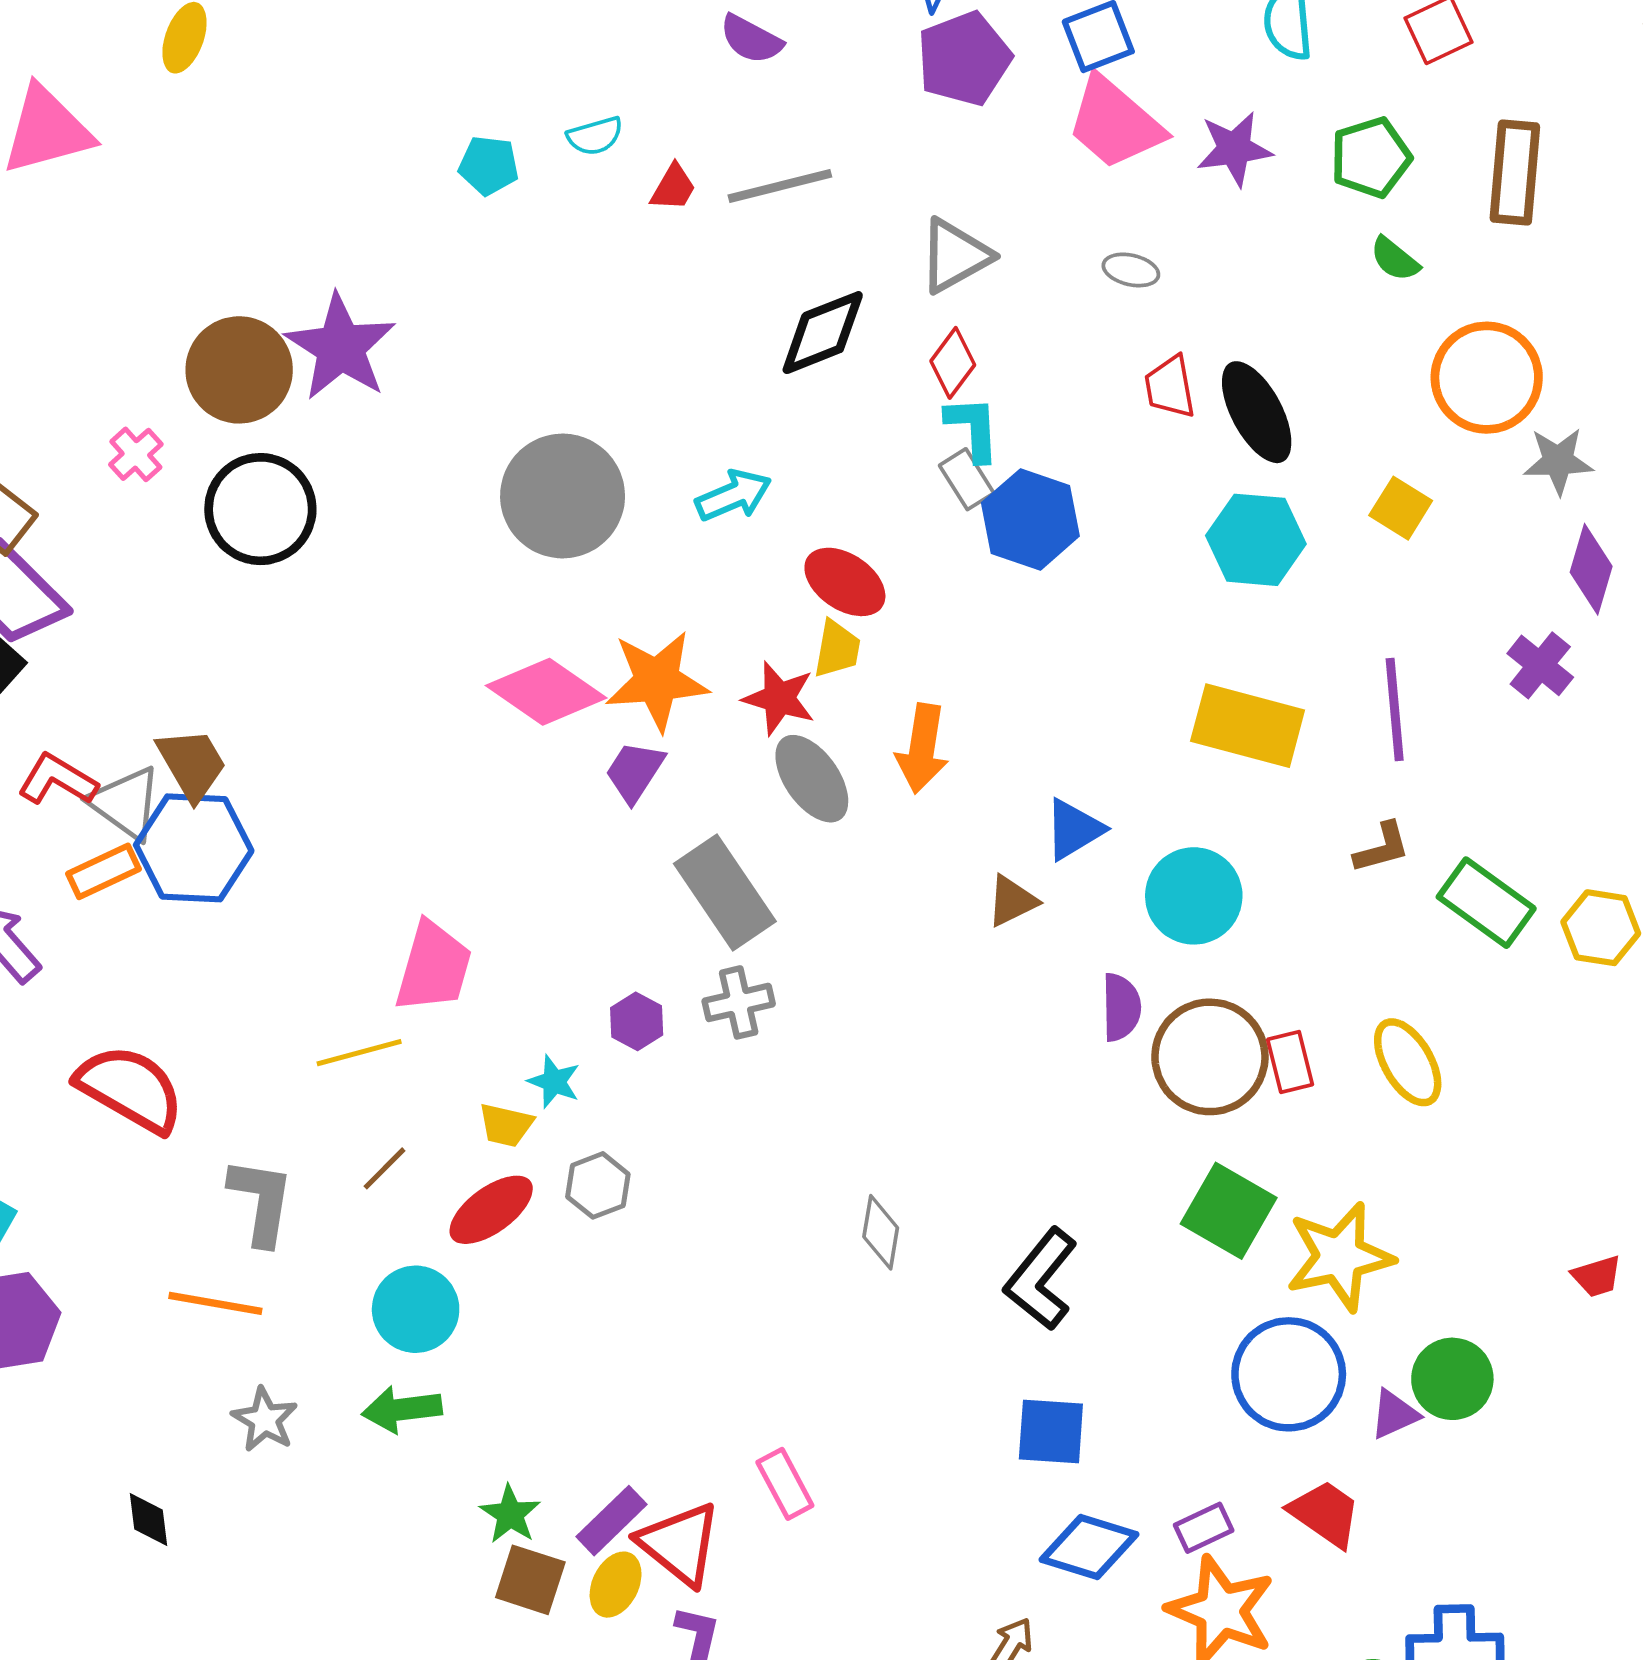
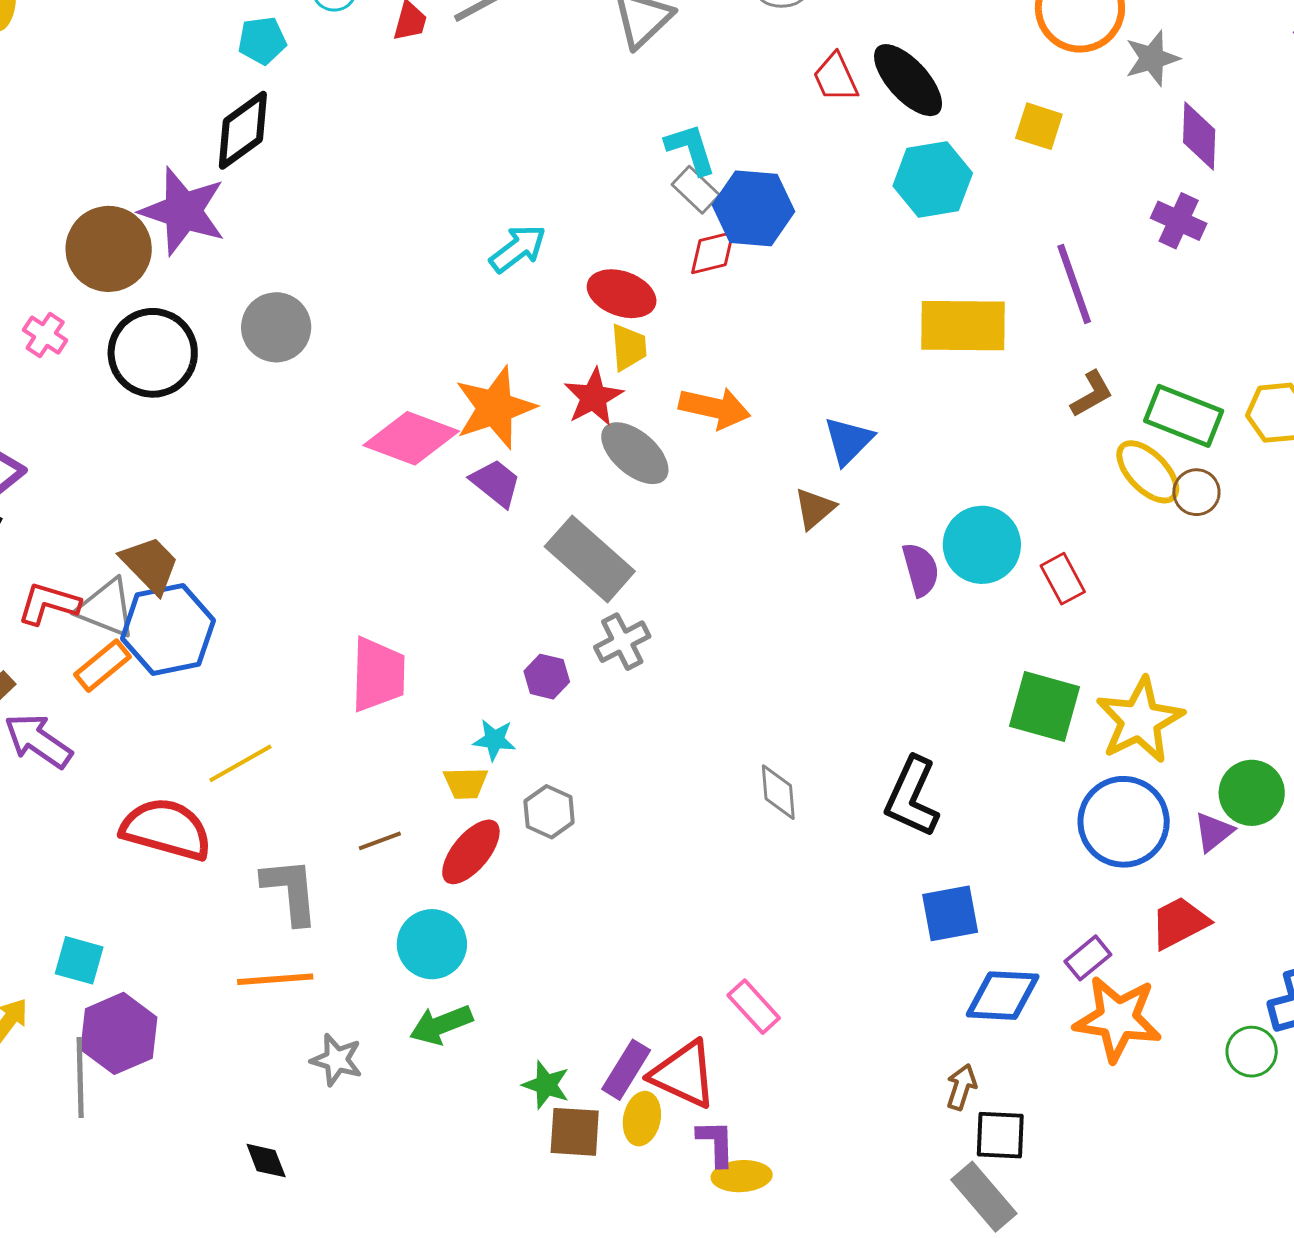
black diamond: (823, 333) -> (243, 130), moved
red diamond: (953, 363) -> (713, 253), moved, turned 54
gray circle: (563, 496) -> (276, 327), moved, size x0.7
red star: (779, 698) -> (593, 397), turned -30
orange arrow: (922, 749) -> (715, 408), turned -72
purple trapezoid: (635, 772) -> (496, 483), turned 110
cyan circle: (1194, 896) -> (982, 545), moved
yellow line: (359, 1053) -> (240, 763), moved
brown circle: (1210, 1057) -> (1196, 492), moved, size x0.5
yellow ellipse: (1408, 1062) -> (1148, 472), moved
brown line: (384, 1168) -> (380, 841), turned 39
red trapezoid: (1325, 1514) -> (1179, 923), turned -48

